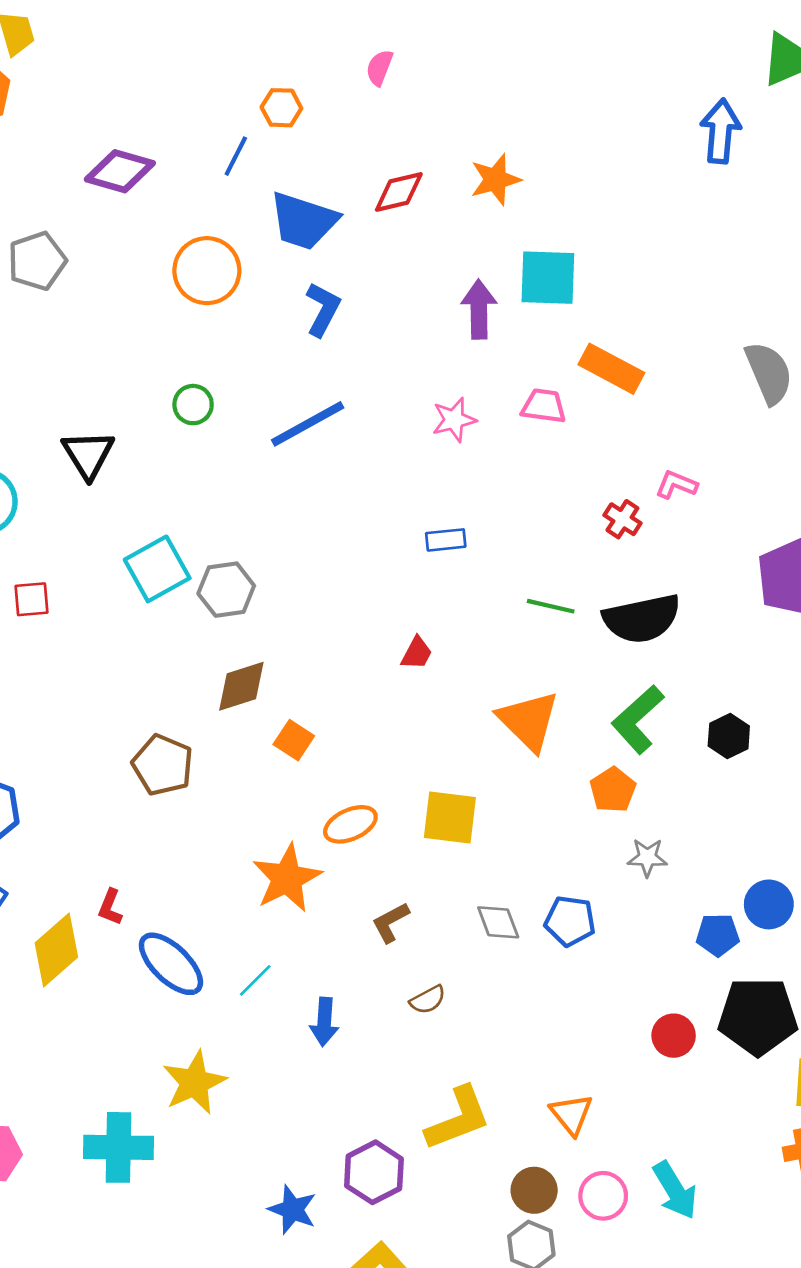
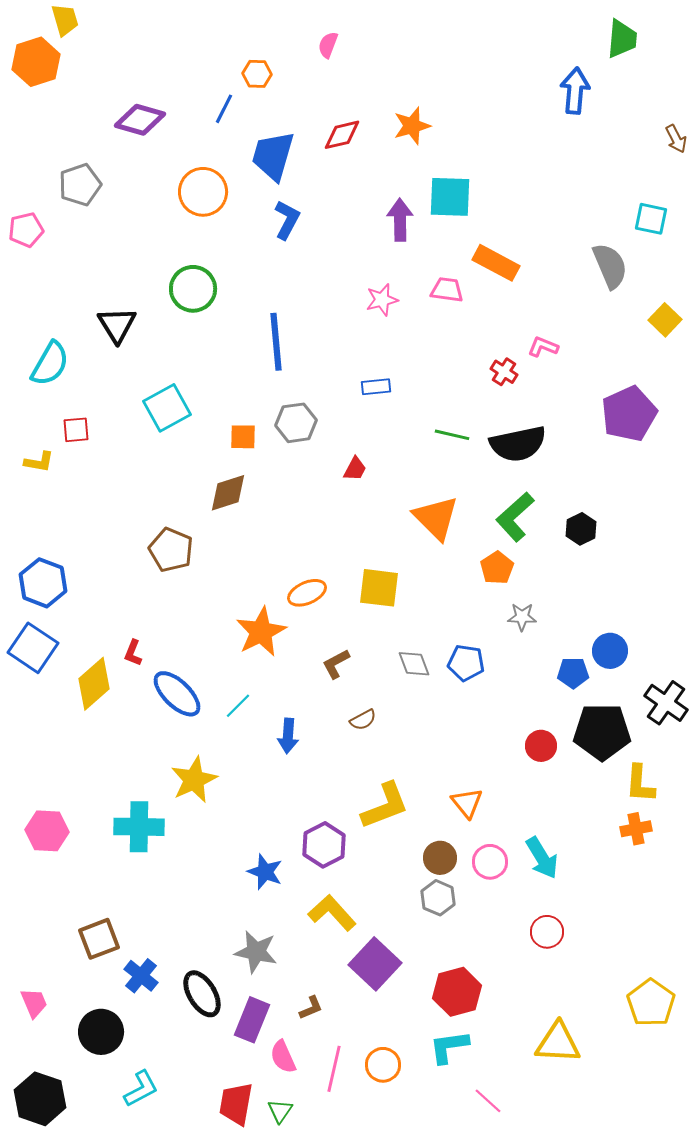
blue trapezoid: (304, 221) -> (273, 156), turned 88
green circle: (193, 405) -> (193, 289), size x1.6
blue line: (308, 424) -> (276, 342), moved, turned -66
gray hexagon: (226, 590) -> (296, 423), moved
orange square: (294, 740) -> (243, 437), moved, turned -32

